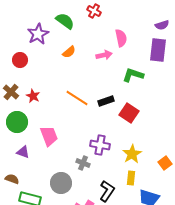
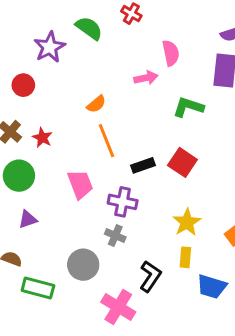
orange semicircle: (69, 52) -> (96, 104), moved
orange line: (77, 98) -> (107, 141), turned 35
black rectangle: (106, 101) -> (143, 165), moved
pink trapezoid: (49, 136) -> (80, 184), moved
purple cross: (100, 145) -> (123, 202), moved
purple triangle: (23, 152) -> (28, 219), turned -40

